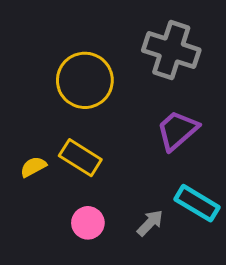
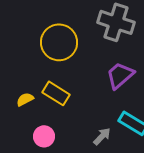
pink circle: (88, 223) -> (44, 136), moved

